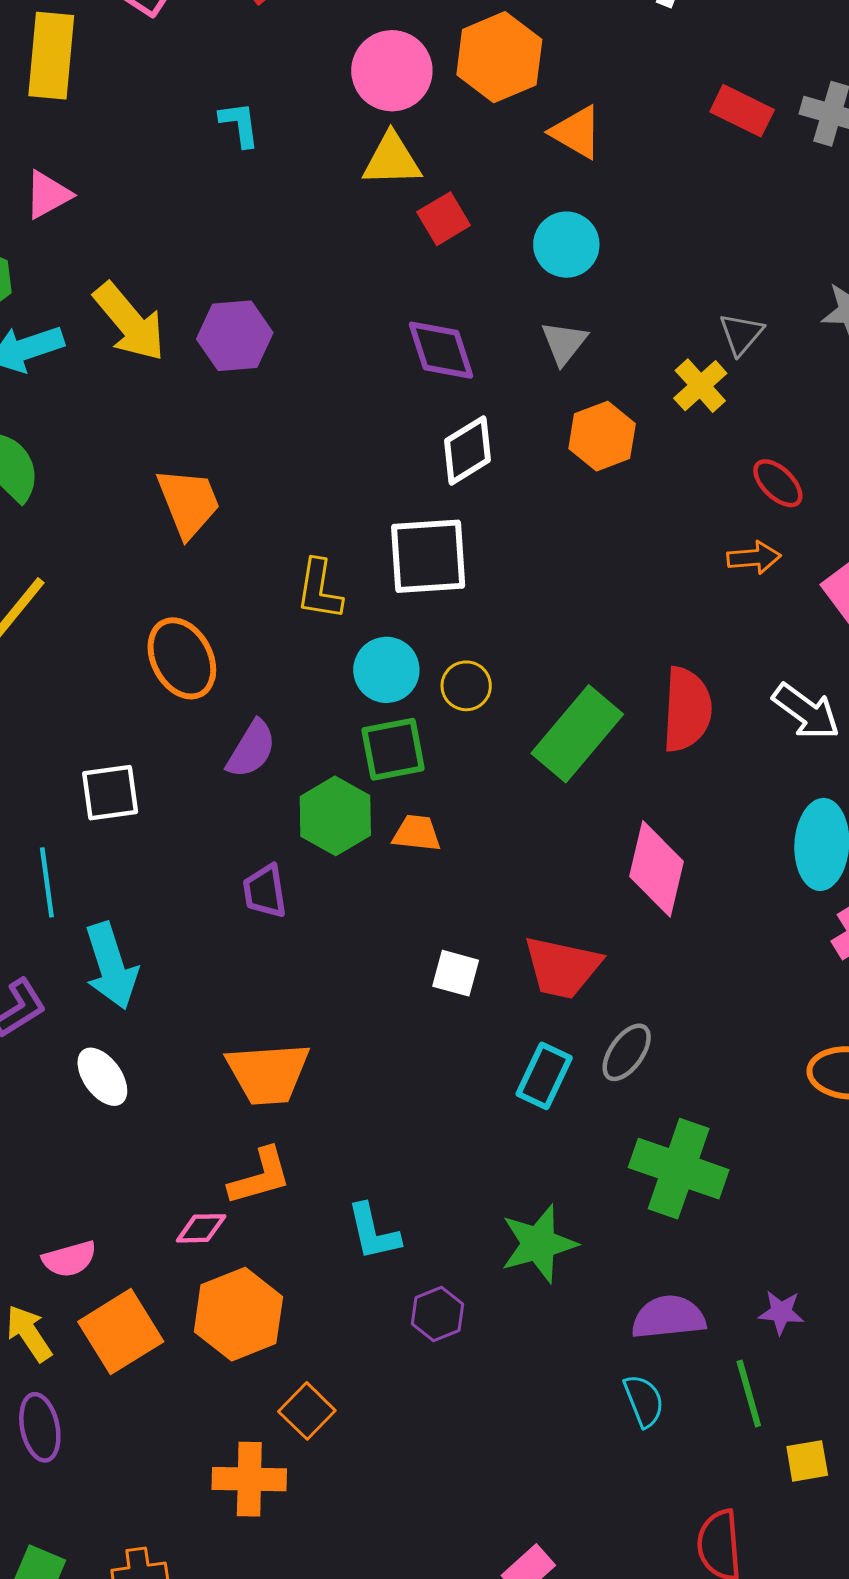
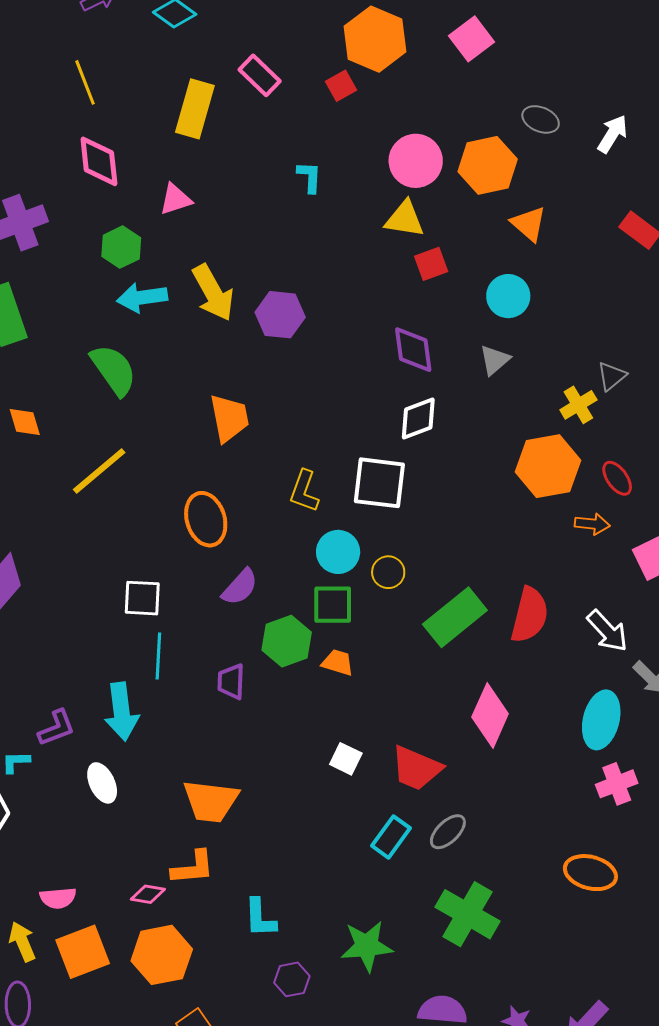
orange hexagon: (602, 436) -> (548, 466), moved, size x1.4
cyan line: (47, 882) -> (158, 656), moved

